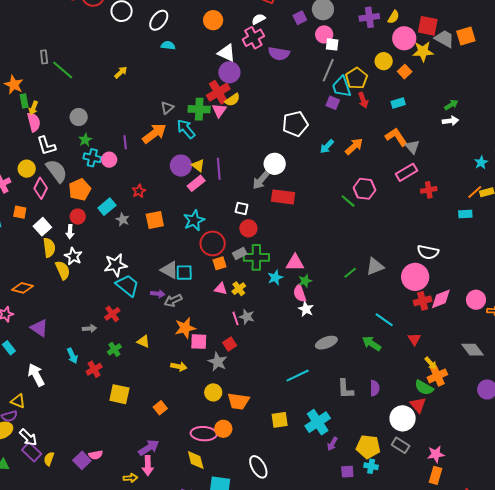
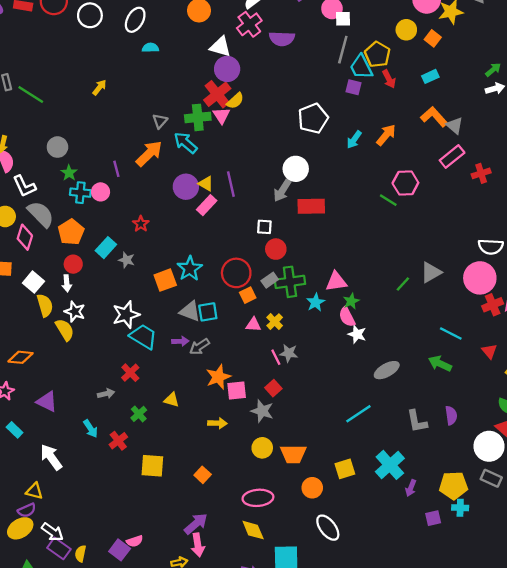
orange square: (155, 220) -> (165, 280), moved
cyan star: (194, 220) -> (190, 269), moved
orange circle: (223, 429) -> (312, 488), moved

